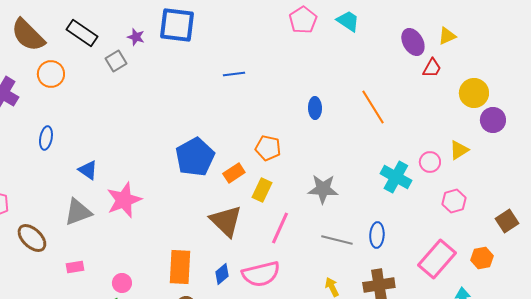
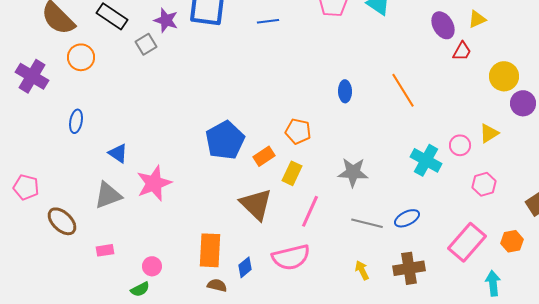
purple star: (136, 37) -> (166, 20), size x1.4
blue line: (234, 74) -> (268, 21), moved
blue ellipse: (377, 235) -> (407, 218), turned 60
blue diamond: (222, 274) -> (245, 267), moved

